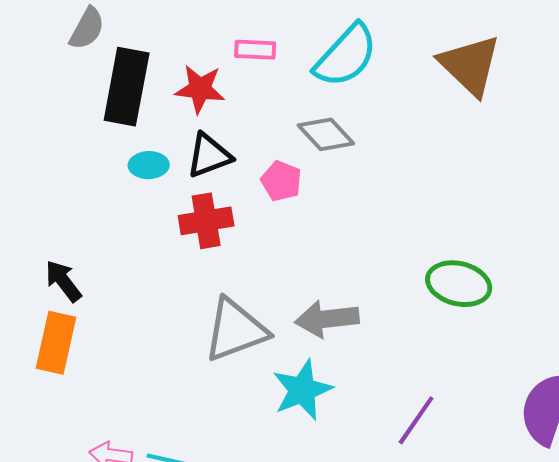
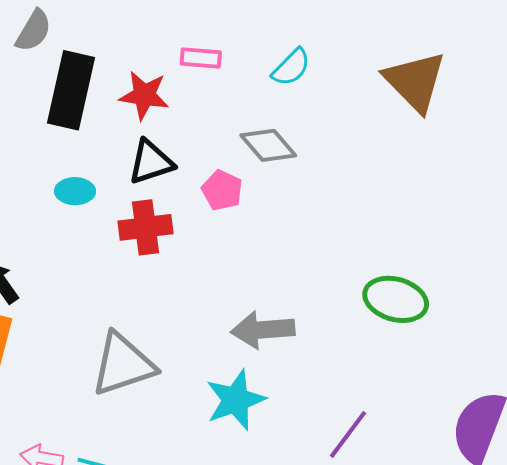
cyan semicircle: (346, 56) -> (291, 67), size x0.6
cyan ellipse: (149, 165) -> (75, 191), moved
gray triangle: (236, 330) -> (123, 364), moved

